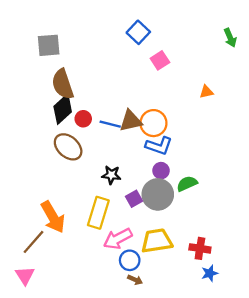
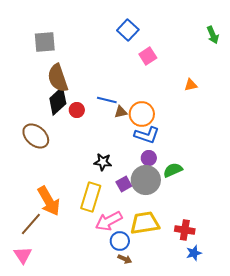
brown triangle: (131, 121) -> (121, 112), size x0.6
blue line: (110, 124) -> (107, 100), moved
brown ellipse: (68, 147) -> (36, 136), moved

